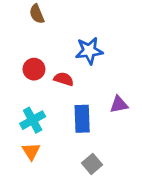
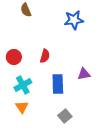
blue star: (89, 51) -> (74, 20), moved
red circle: (34, 69) -> (14, 57), moved
red semicircle: (64, 79) -> (45, 56), turned 88

